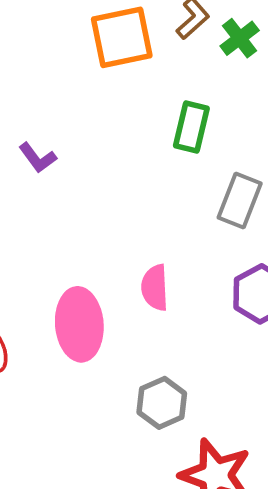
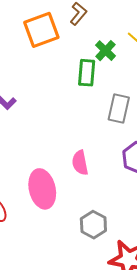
green cross: (240, 38) -> (106, 51), moved

